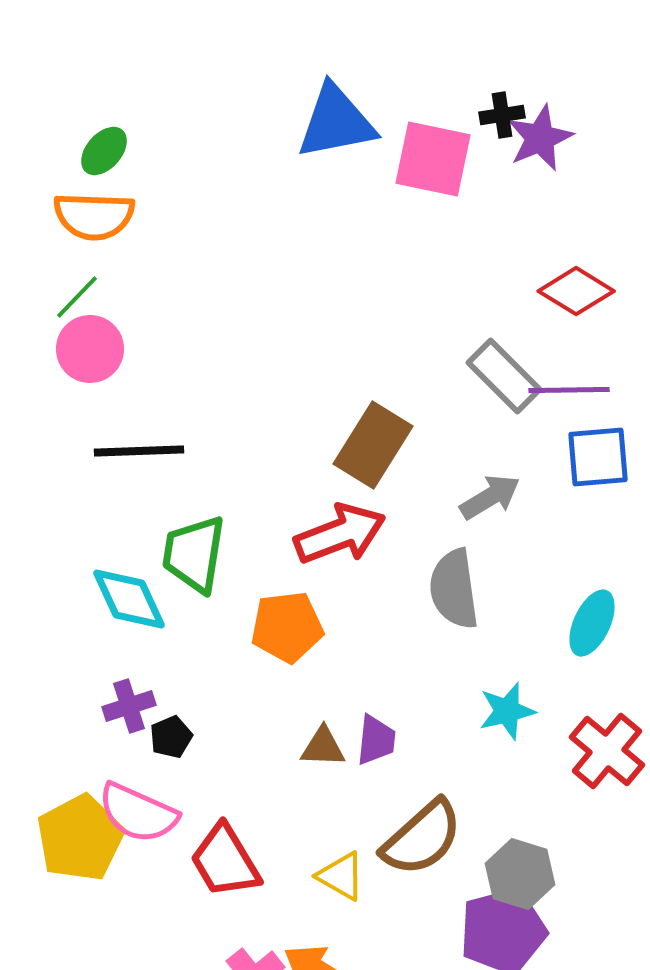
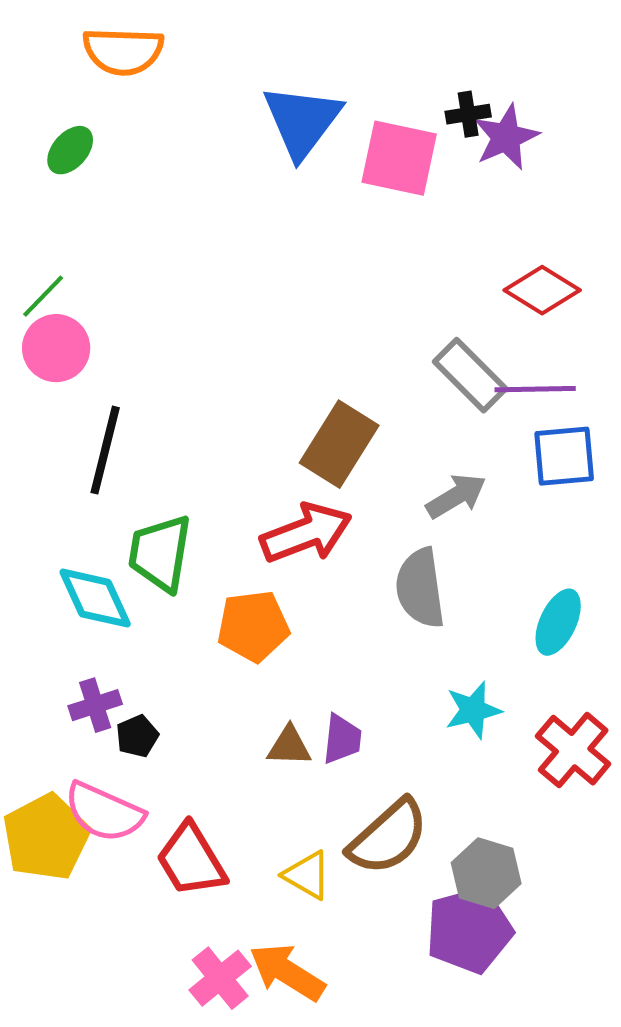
blue triangle: (336, 122) -> (302, 121), turned -42
orange semicircle: (94, 216) -> (123, 51), moved
black line: (139, 451) -> (105, 450), turned -74

